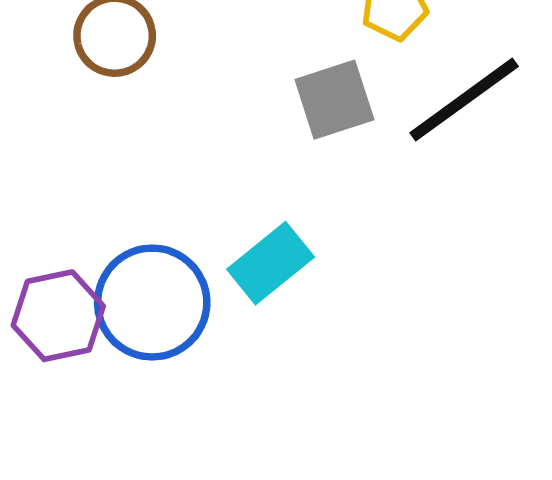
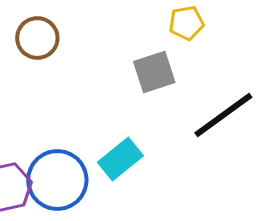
black line: (464, 100) -> (223, 115), moved

